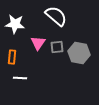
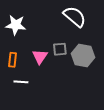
white semicircle: (56, 16) -> (75, 17), moved
pink triangle: (38, 43) -> (40, 57), moved

